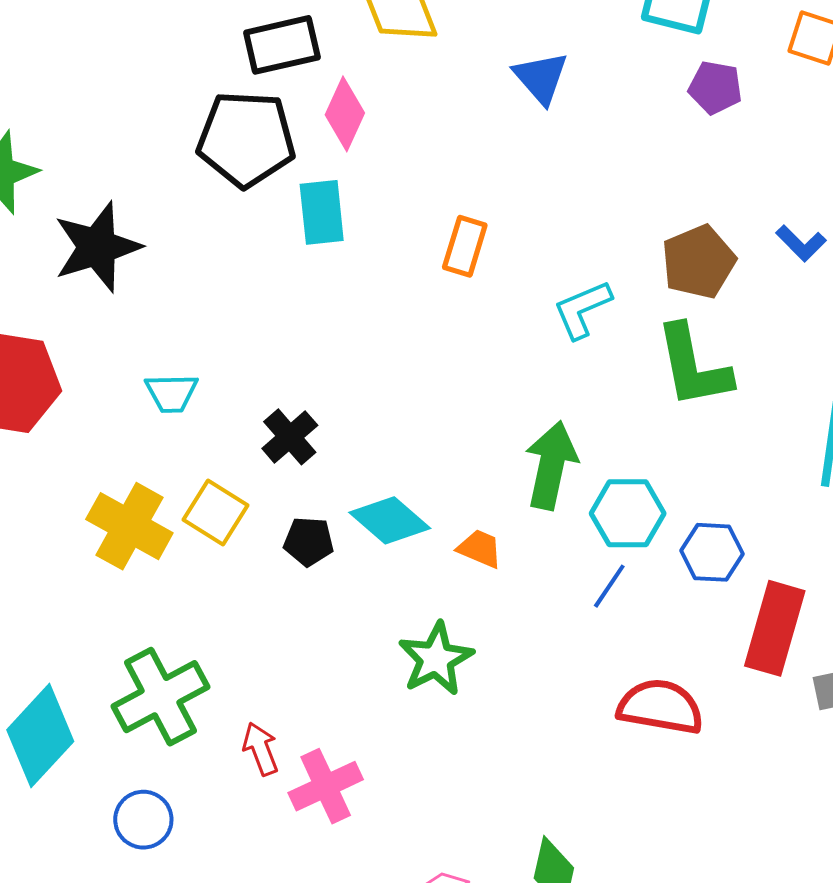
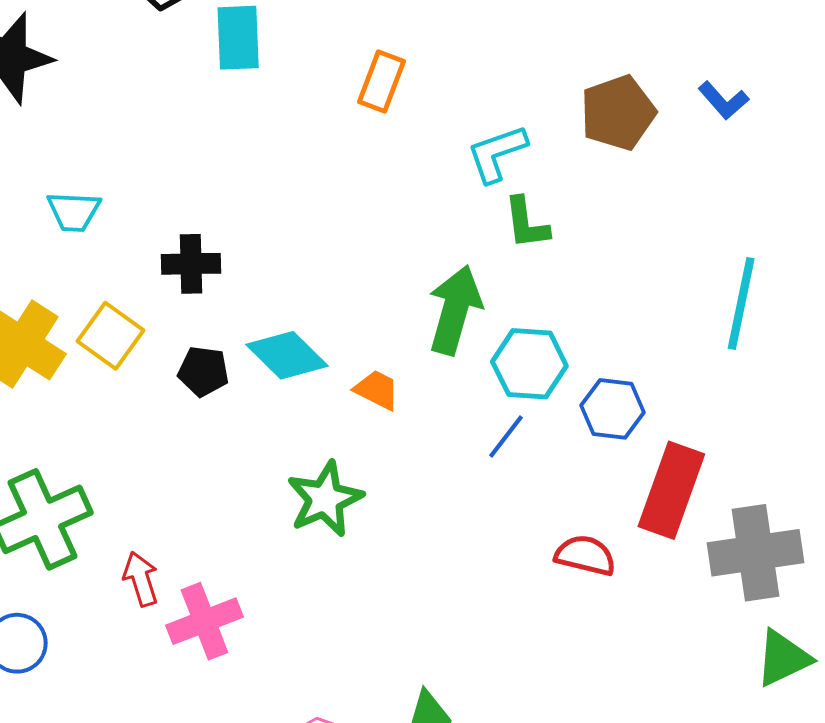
green L-shape: (693, 366) -> (526, 223), moved, size x0.6
black cross: (290, 437) -> (191, 264), turned 36
red semicircle: (660, 707) -> (585, 555), moved, size x0.7

